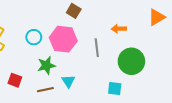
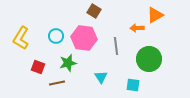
orange triangle: (157, 17) -> (155, 15), moved
red square: (15, 80) -> (38, 67), moved
cyan triangle: (68, 81) -> (101, 77), moved
brown line: (45, 90) -> (57, 83), moved

